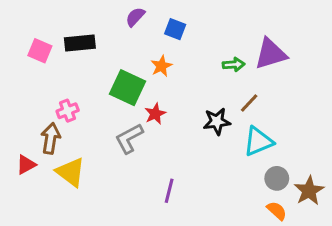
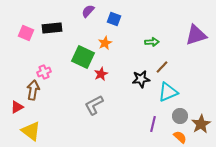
purple triangle: (271, 54) -> (196, 35), moved
gray L-shape: (129, 138) -> (94, 105), moved
yellow triangle: (71, 172) -> (31, 131), moved
purple line: (169, 191) -> (153, 124), moved

